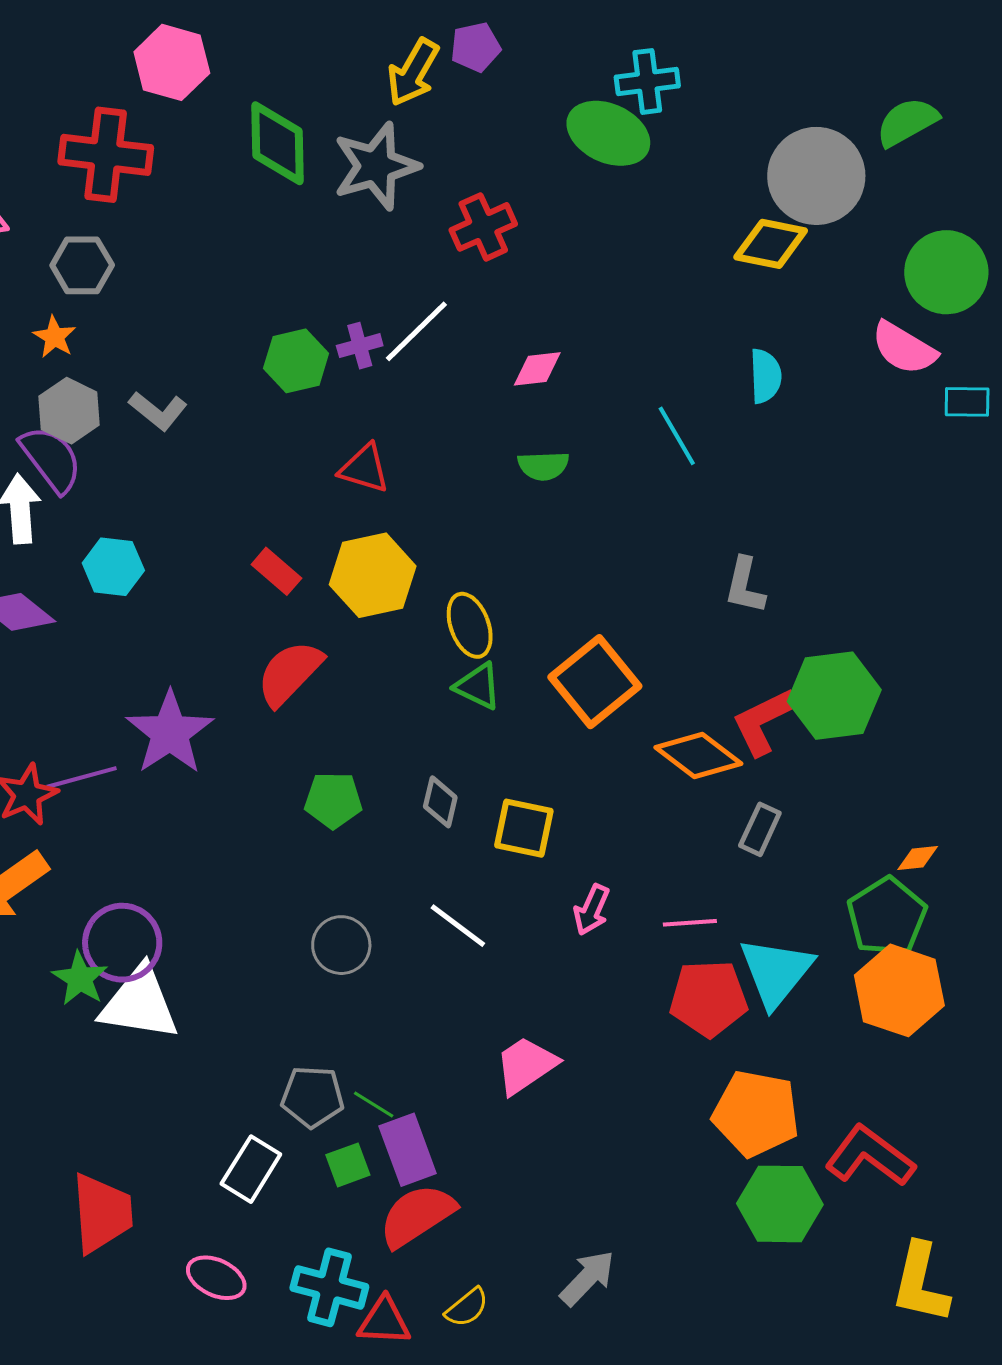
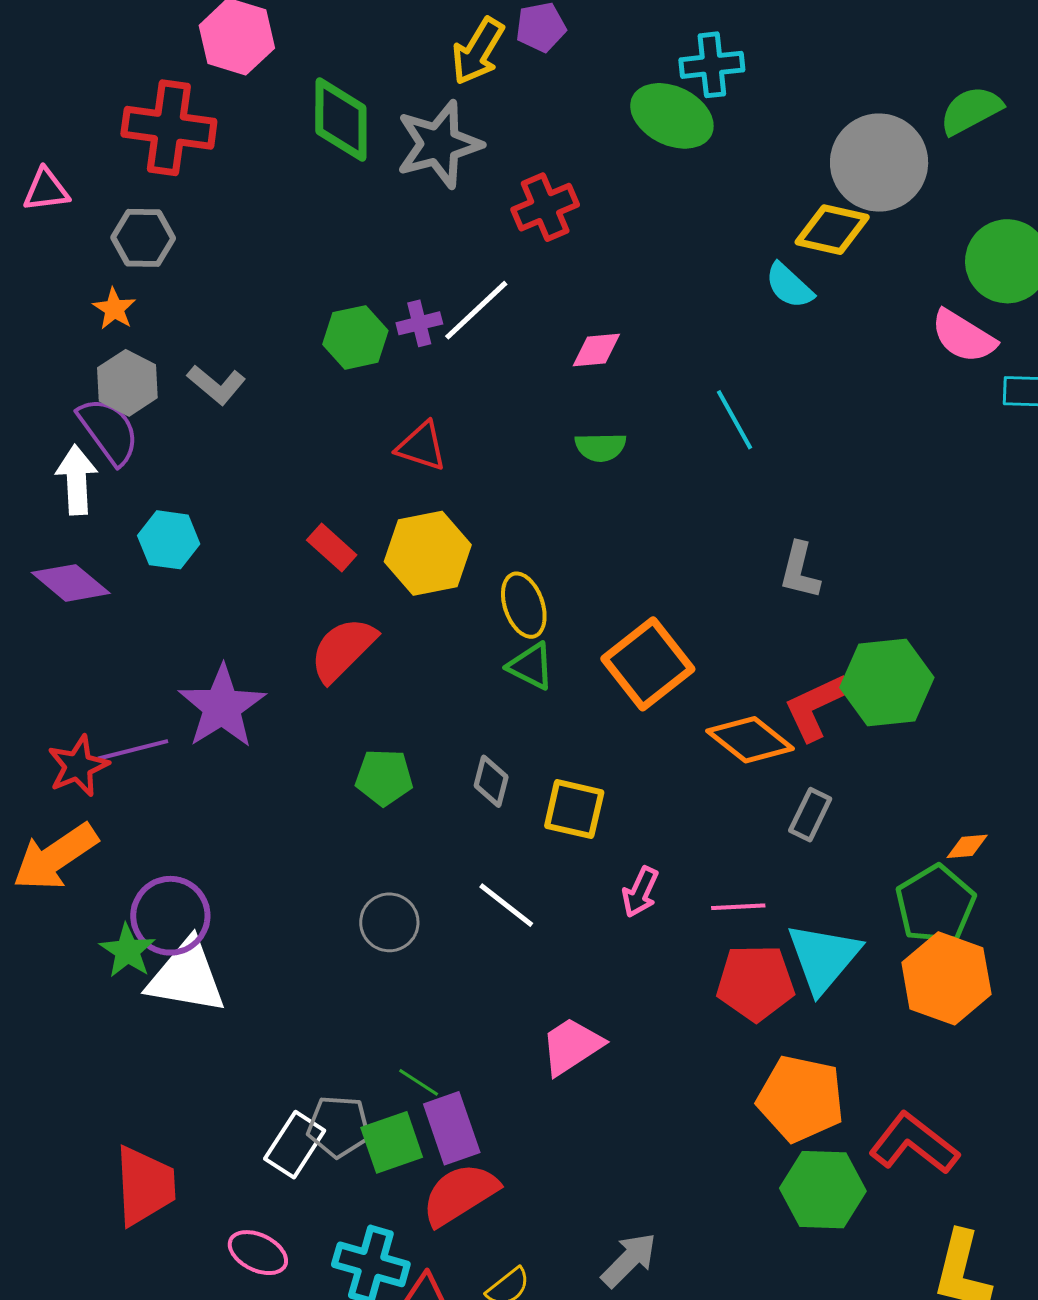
cyan semicircle: (765, 376) -> (789, 286), moved, turned 134
gray pentagon: (312, 1097) -> (339, 1126), moved
green square: (348, 1165) -> (392, 1142), size x1.4

